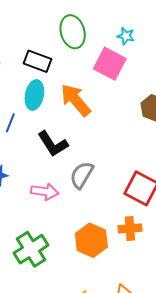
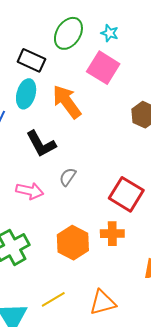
green ellipse: (73, 32) -> (68, 33), turned 44
cyan star: (126, 36) -> (110, 33), moved
gray semicircle: (82, 175) -> (68, 177), size x0.7

